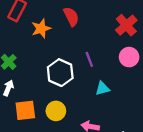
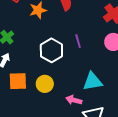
cyan triangle: (102, 88) -> (93, 81), moved, size x1.5

